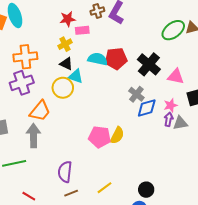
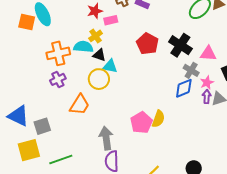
cyan semicircle: (98, 59) -> (83, 47), moved
red pentagon: (116, 59) -> (147, 44), turned -30
purple cross: (22, 83) -> (58, 79), size x0.7
gray cross: (136, 94) -> (191, 70), moved
gray arrow: (33, 136) -> (106, 138), moved
pink pentagon: (100, 137) -> (141, 123), turned -30

